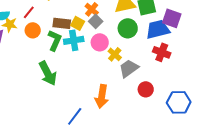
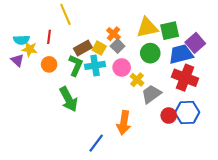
red line: (29, 12) -> (49, 37), turned -32
purple square: (172, 18) -> (195, 43), turned 30
brown rectangle: (62, 23) -> (83, 48), turned -36
orange circle: (33, 30) -> (49, 64), moved
red cross: (162, 52) -> (185, 78), size x1.4
blue hexagon: (179, 102) -> (187, 112), moved

